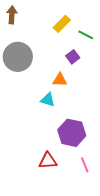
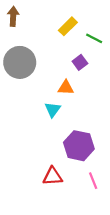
cyan triangle: (48, 100) -> (53, 110), turned 49

